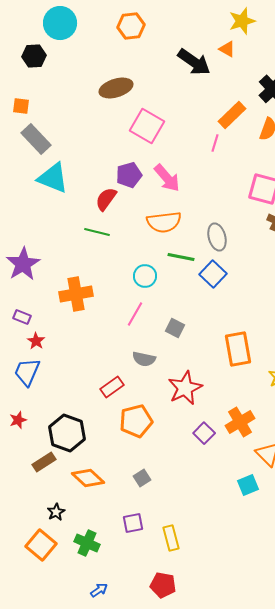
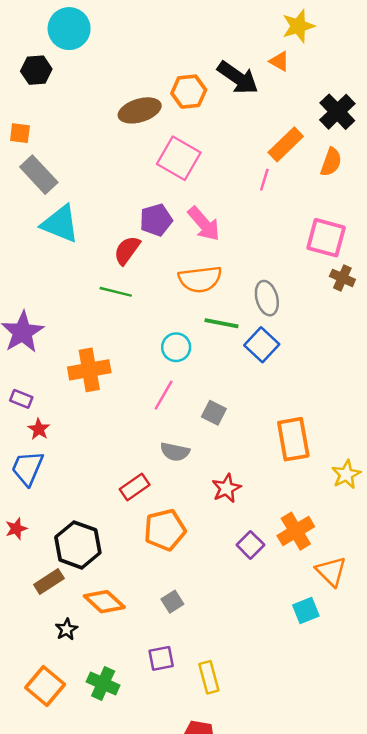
orange hexagon: (131, 26) -> (189, 92), moved
red star: (185, 388) -> (227, 488), size x0.7
black star: (56, 512) -> (67, 629), moved

